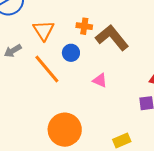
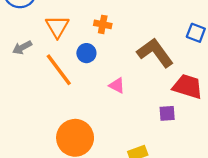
brown L-shape: (112, 38) -> (155, 53), moved

